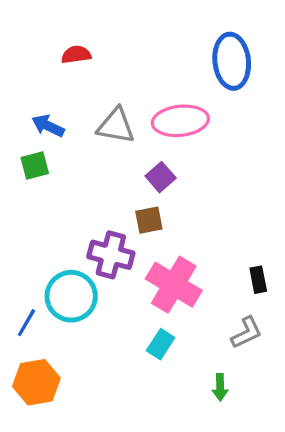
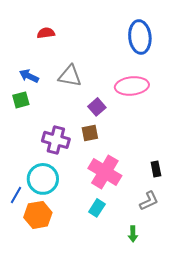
pink ellipse: (180, 121) -> (132, 86), moved
purple cross: (111, 255) -> (56, 140), moved
orange hexagon: (36, 382) -> (38, 215), moved

